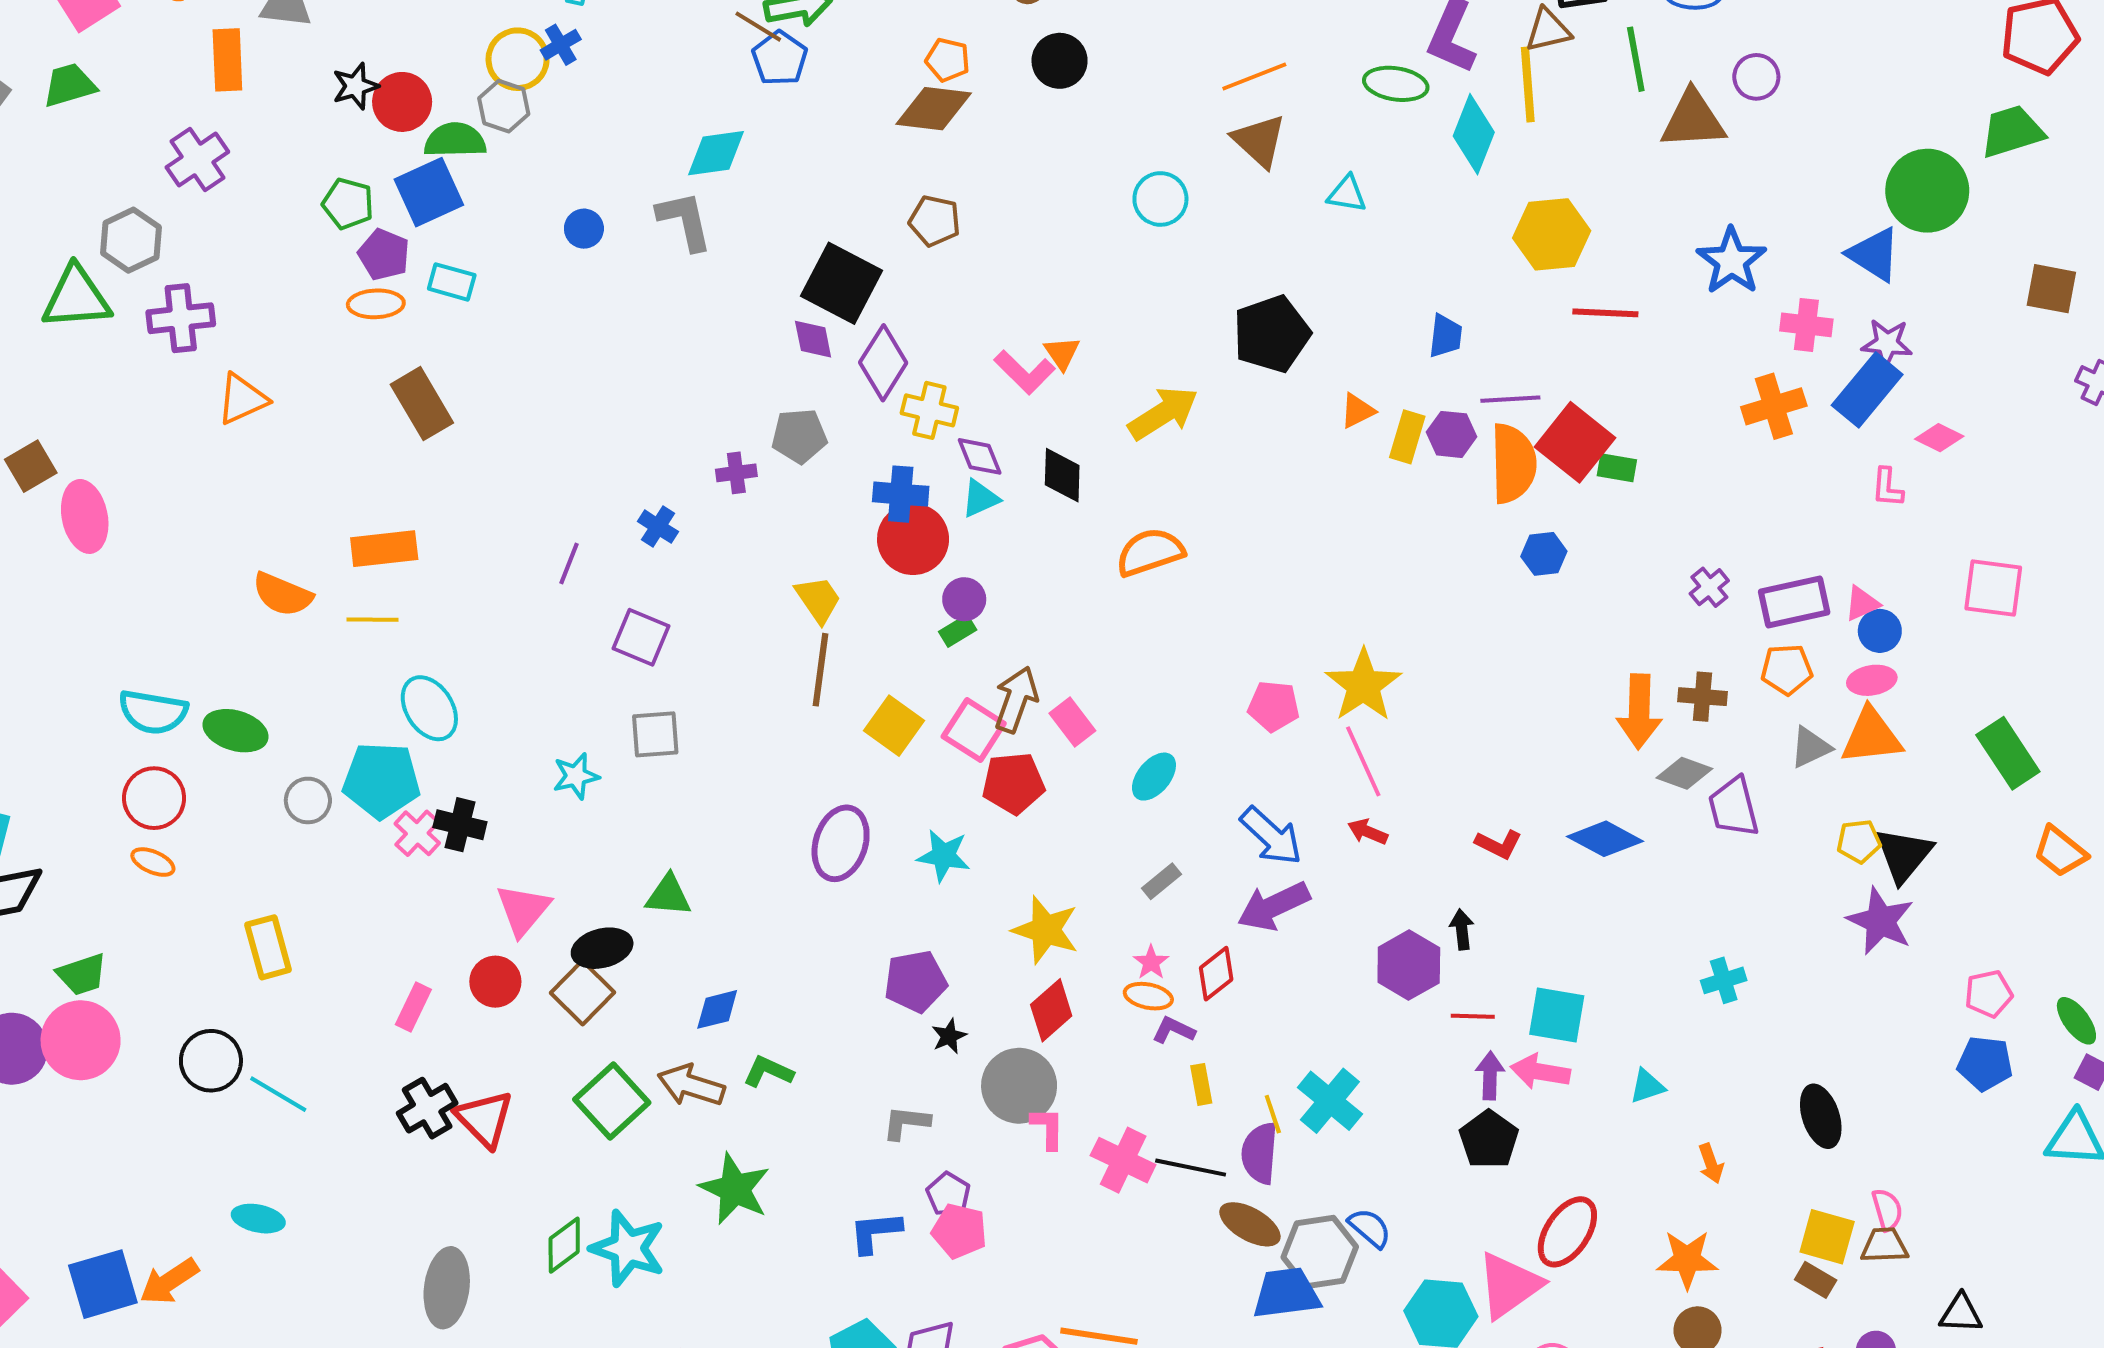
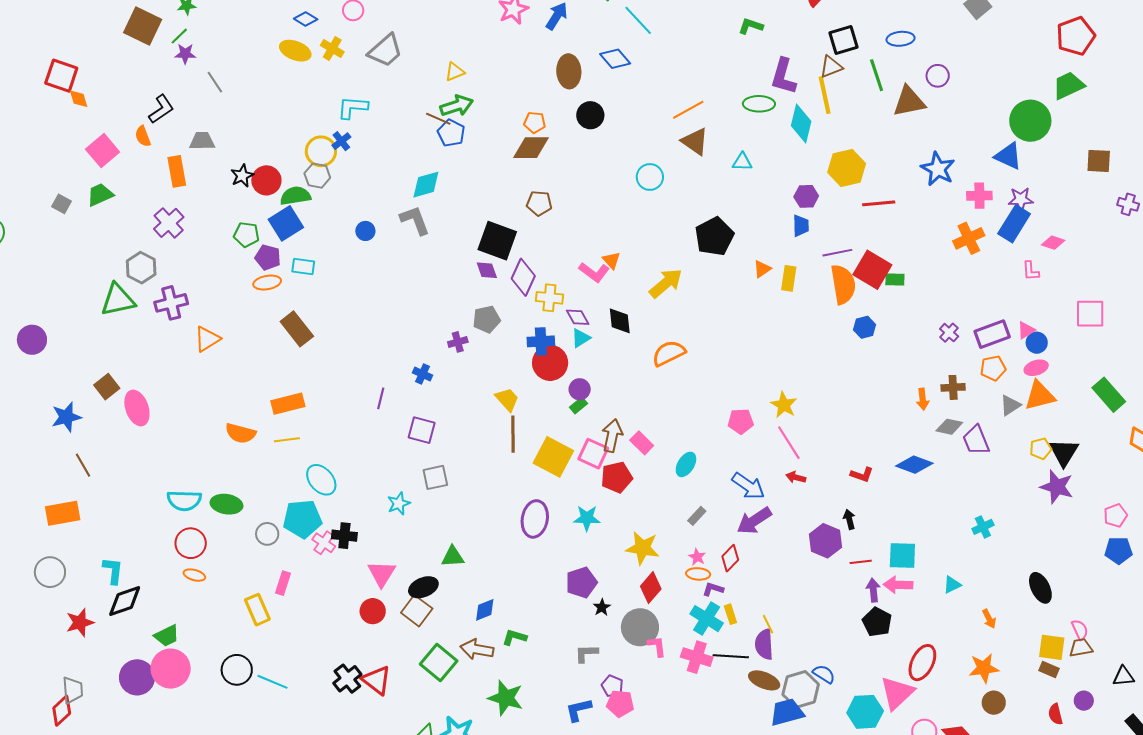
purple hexagon: (1452, 434) -> (806, 196), moved
yellow star: (1363, 685) -> (784, 405), size x0.7
orange arrow: (1639, 712) -> (923, 399), size x0.6
yellow square: (894, 726) -> (553, 457), size x1.4
pink rectangle: (413, 1007) -> (283, 583), moved
cyan cross: (1330, 1101) -> (707, 619), moved

